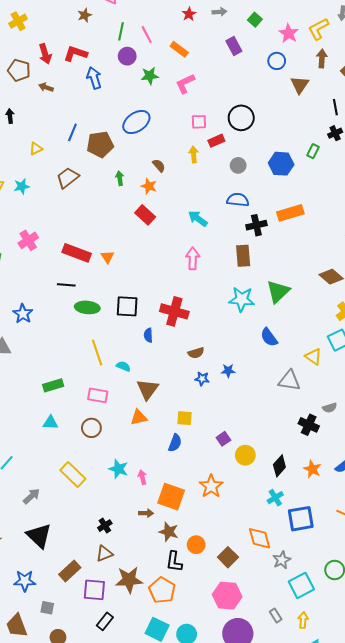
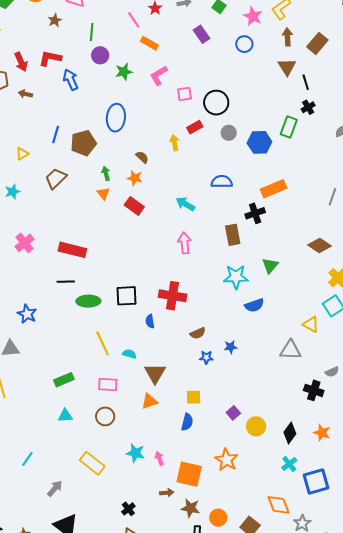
pink line: (147, 35) -> (134, 20), moved
brown triangle: (300, 85) -> (287, 67), moved
blue ellipse: (136, 122) -> (116, 118), turned -44
pink square: (199, 122) -> (184, 94), moved
green rectangle: (313, 151) -> (289, 127), size x1.5
gray circle: (238, 165) -> (229, 133), moved
black cross: (256, 225) -> (255, 213), moved
orange triangle: (107, 257) -> (103, 193), moved
green triangle: (278, 292) -> (270, 266), size x0.7
blue semicircle: (269, 337) -> (254, 305), moved, turned -66

